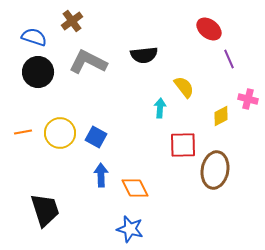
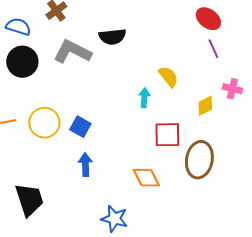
red ellipse: (209, 29) -> (208, 19), moved
black semicircle: (144, 55) -> (112, 37), moved
orange diamond: (135, 188) -> (146, 178), moved

